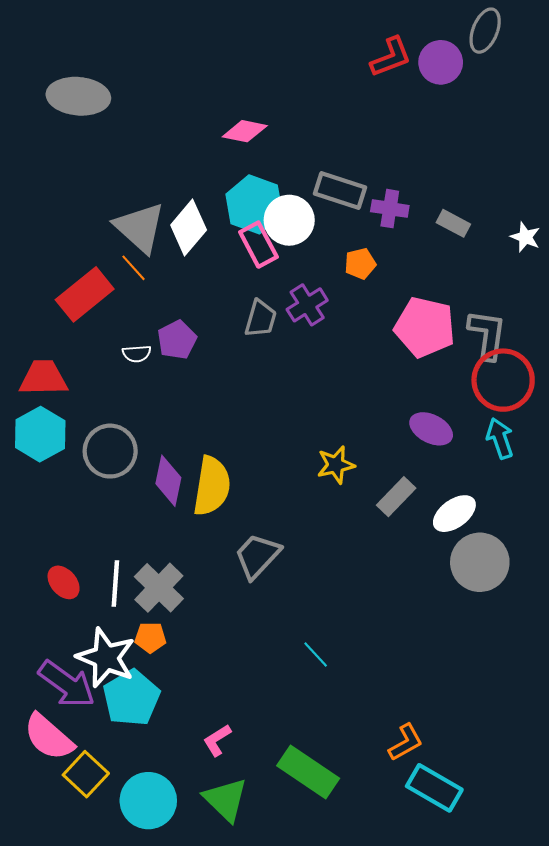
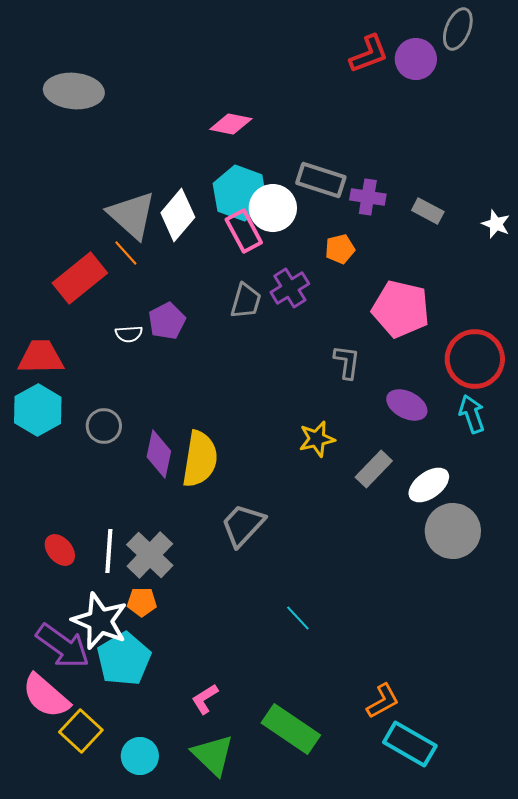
gray L-shape: (487, 335) -> (347, 362), moved, size x0.7
gray circle: (110, 451) -> (104, 426), size x0.7
cyan circle: (148, 801) -> (140, 756), size x0.7

